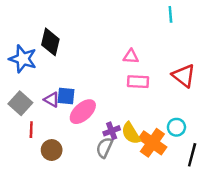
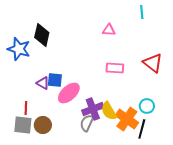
pink triangle: (131, 56) -> (109, 30), moved
gray square: (20, 103) -> (23, 125), moved, turned -36
purple cross: (112, 131) -> (93, 109), size x1.5
black line: (192, 155) -> (142, 129), moved

